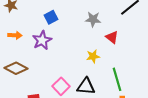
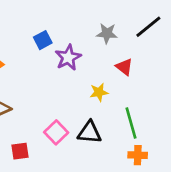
gray star: (93, 19) -> (107, 33), moved
purple star: (42, 40) -> (68, 58), moved

